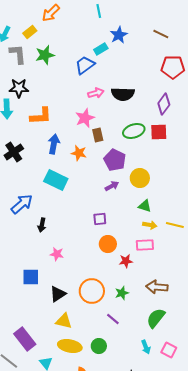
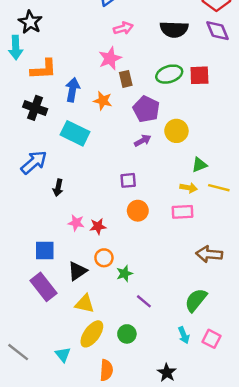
black star: (19, 88) -> (30, 22), turned 30
black semicircle: (123, 94) -> (174, 29), moved
purple diamond: (164, 104) -> (218, 31), moved, turned -60
orange L-shape: (41, 116) -> (44, 69), moved
black cross: (14, 152) -> (35, 108), moved, turned -36
green triangle: (145, 206) -> (199, 165), moved, turned -40
red star: (126, 261) -> (98, 226), moved
brown arrow: (157, 287) -> (209, 254), moved
orange circle: (92, 291) -> (104, 258), moved, size x0.6
green star: (122, 293) -> (124, 274), moved
purple rectangle: (25, 339) -> (44, 287), moved
yellow ellipse: (70, 346) -> (92, 334), turned -65

